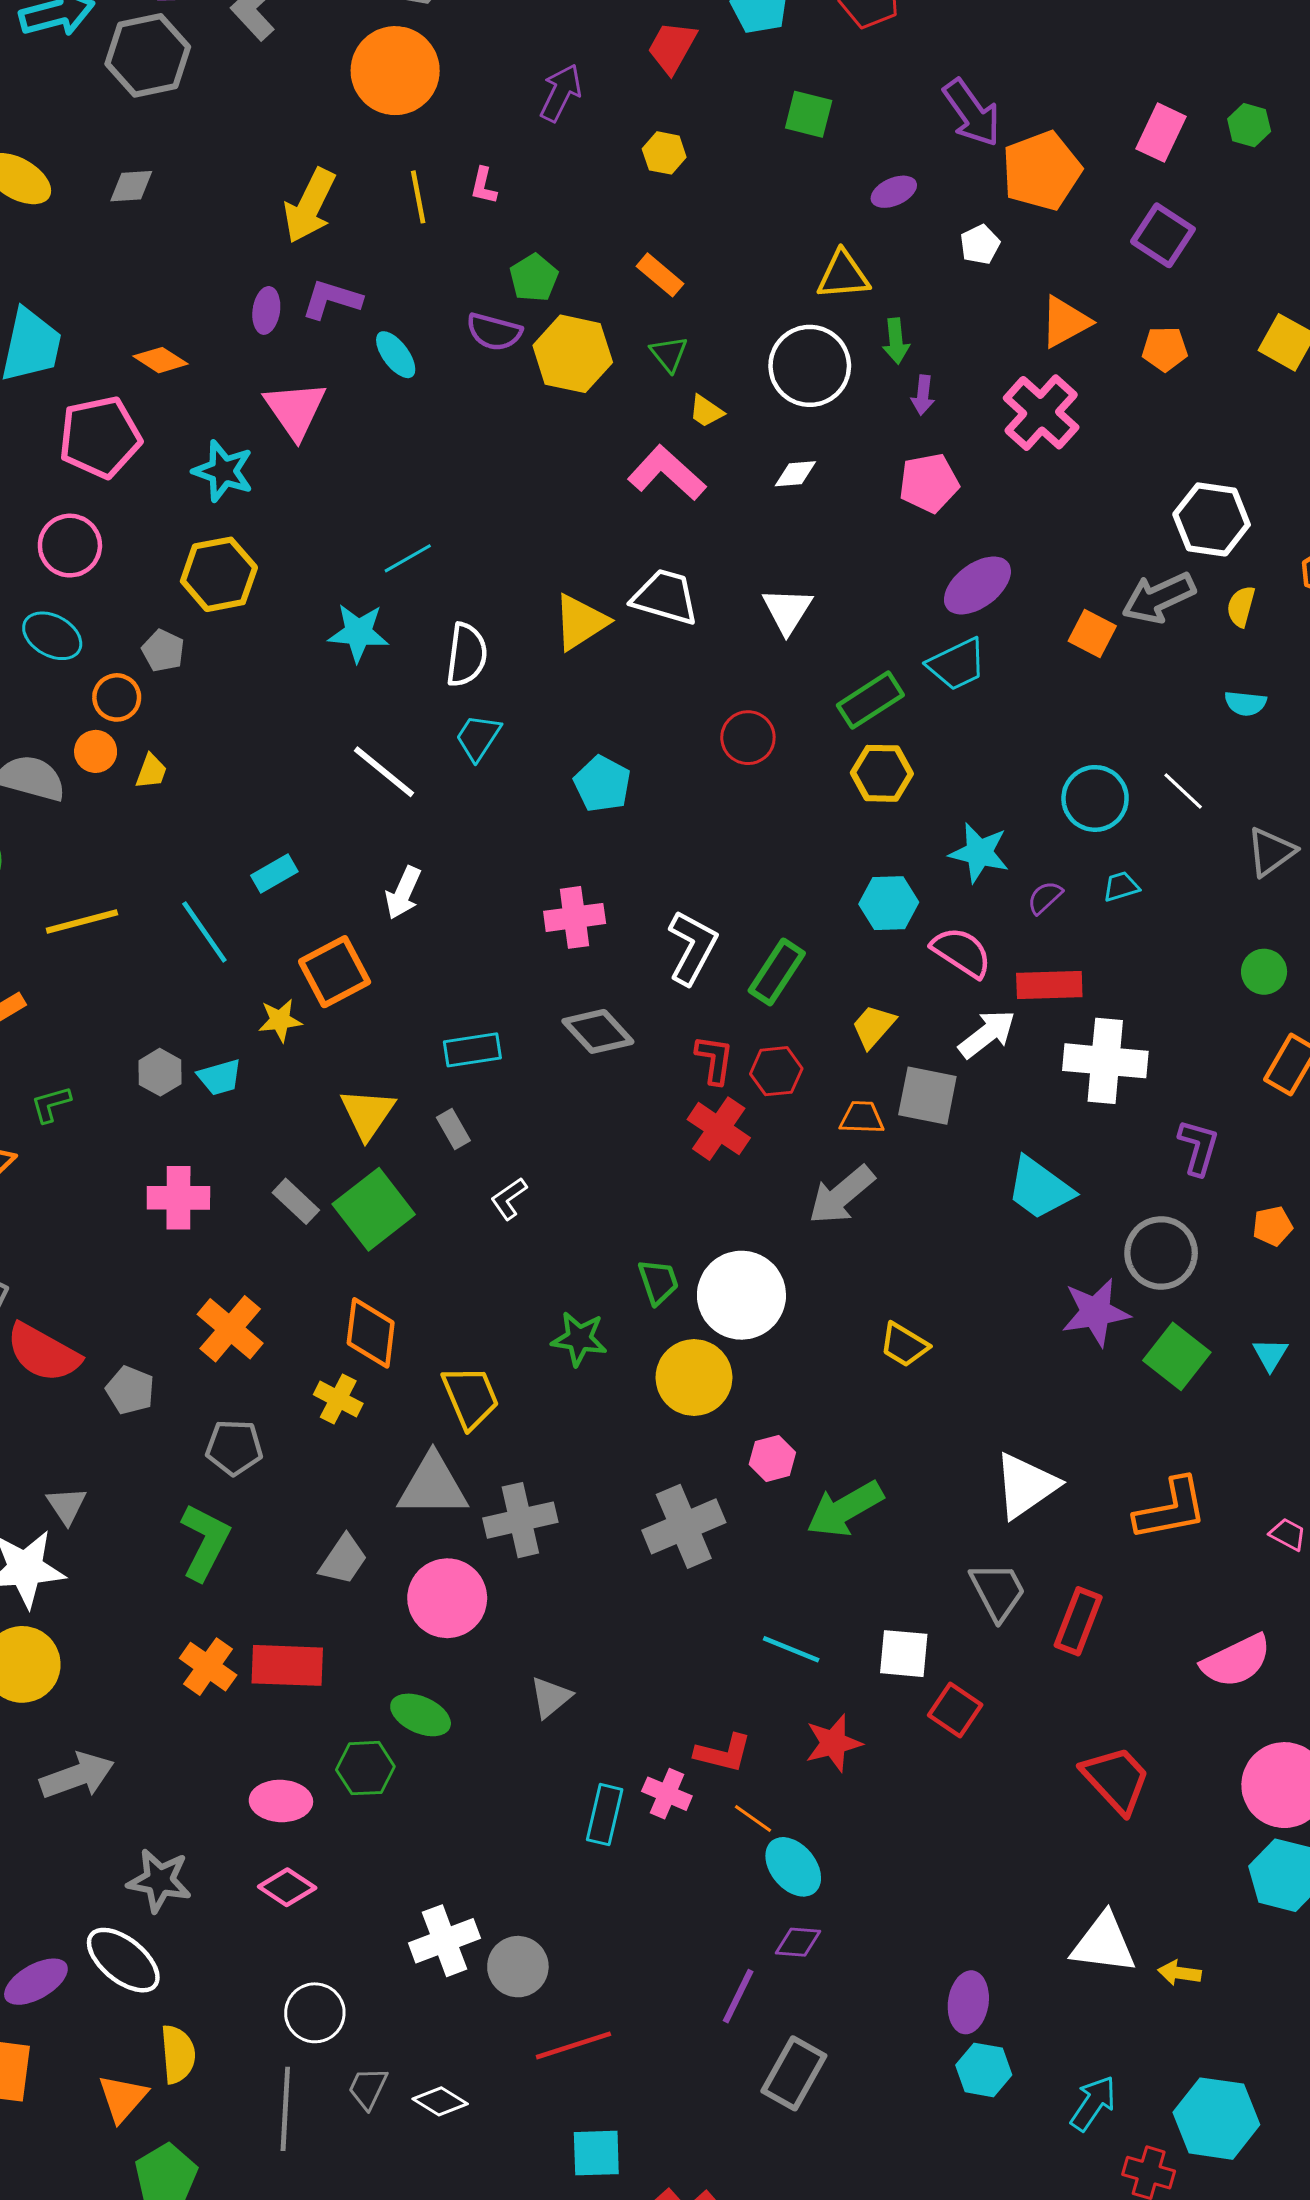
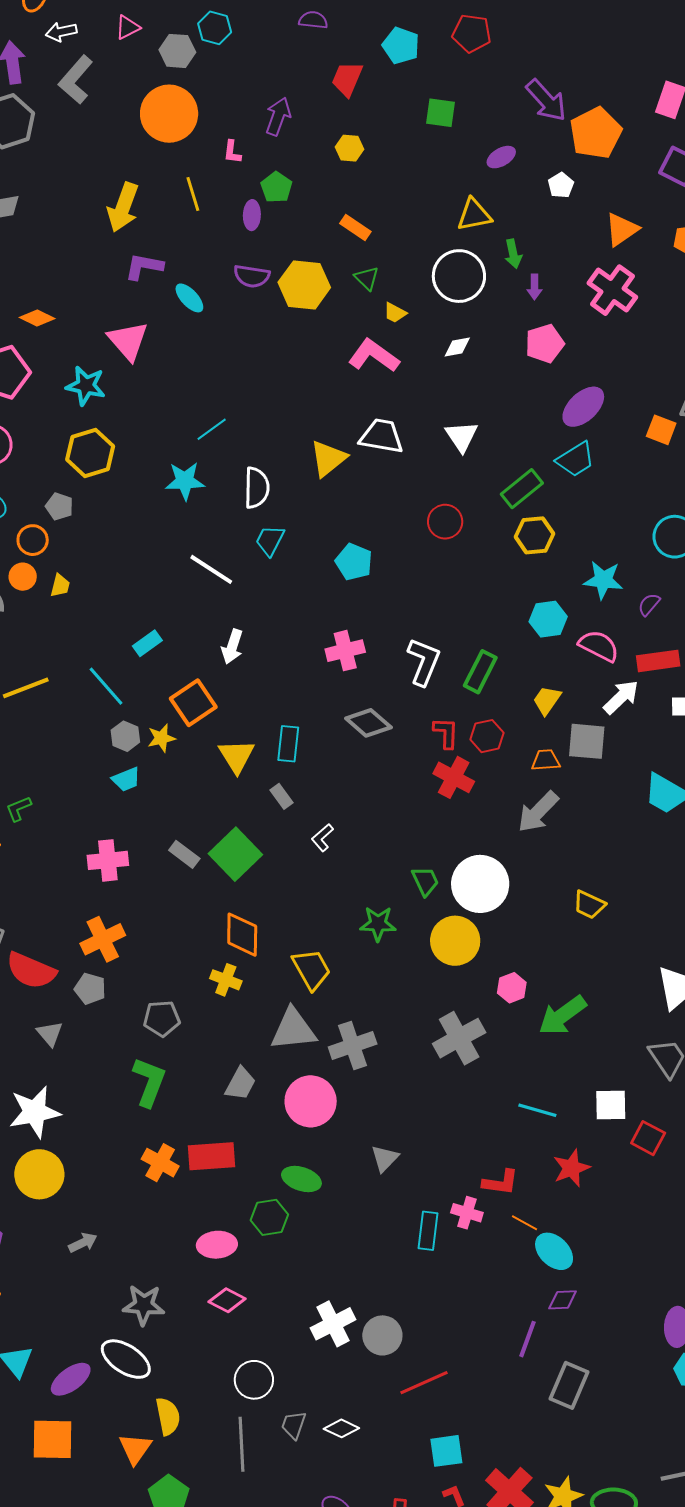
pink L-shape: (484, 186) -> (232, 152), moved
green pentagon: (534, 278) -> (276, 187), moved
purple ellipse: (266, 310) -> (252, 215), moved
cyan rectangle: (472, 1050) -> (288, 744), turned -69
gray hexagon: (160, 1072) -> (125, 736), moved
yellow triangle: (367, 1114) -> (237, 756), moved
orange cross: (230, 1329) -> (103, 939), moved, turned 30
gray triangle: (67, 1506) -> (50, 1034), moved
gray arrow: (77, 1776) -> (83, 1243), size x0.6

